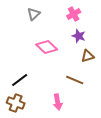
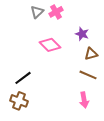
pink cross: (74, 14) -> (56, 12), moved
brown line: (75, 80) -> (88, 75), moved
pink arrow: (58, 102) -> (84, 100), moved

